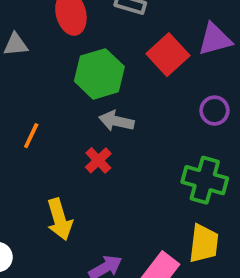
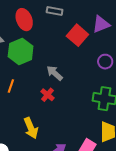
green hexagon: (99, 74) -> (21, 51), moved
gray arrow: (116, 121) -> (55, 73), turned 36

